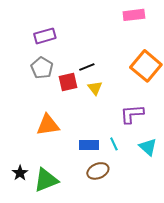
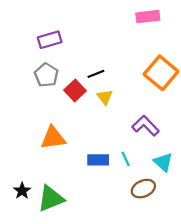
red square: (68, 82) -> (75, 90), turned -30
purple L-shape: (132, 114) -> (146, 126), turned 50
brown ellipse: (98, 171) -> (143, 189), moved

